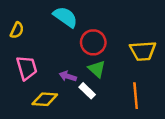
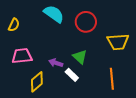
red circle: (93, 42) -> (86, 22), moved
pink trapezoid: (27, 68) -> (22, 56), turned -80
yellow diamond: (45, 99) -> (37, 82), turned -45

